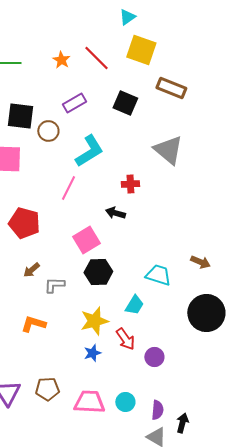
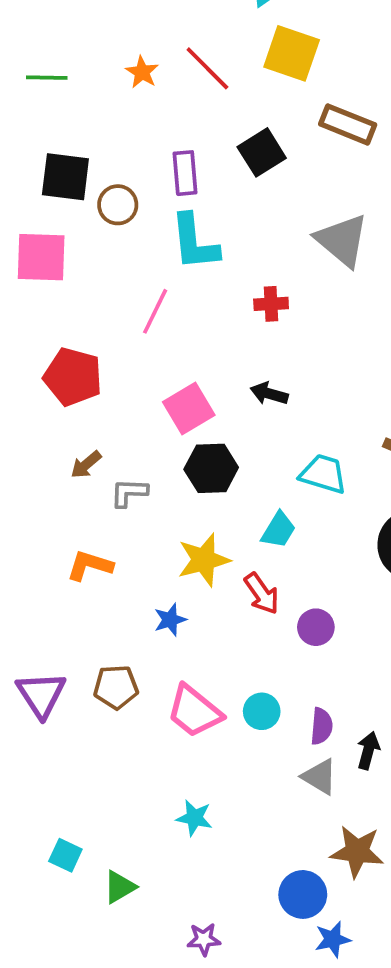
purple rectangle: (74, 103) -> (185, 173), moved, turned -65
black square: (125, 103) -> (262, 152), turned 35
cyan L-shape: (89, 151) -> (194, 242), turned 116
black arrow: (115, 213) -> (269, 394), moved
blue star: (92, 353) -> (170, 620), moved
pink trapezoid: (89, 402) -> (194, 711), turned -144

